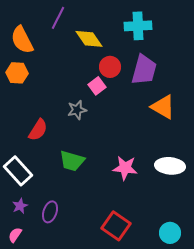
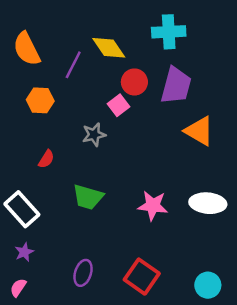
purple line: (58, 18) -> (73, 65), moved
orange hexagon: (17, 73) -> (40, 100), moved
red semicircle: (38, 130) -> (46, 159), size x0.7
purple ellipse: (50, 212) -> (83, 273), moved

